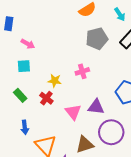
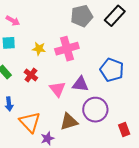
pink cross: (82, 71) -> (67, 49), size x1.6
yellow star: (55, 81) -> (39, 49), moved

